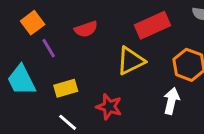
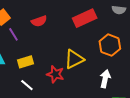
yellow triangle: (131, 61) -> (74, 59), moved
white arrow: (171, 101) -> (105, 79), moved

